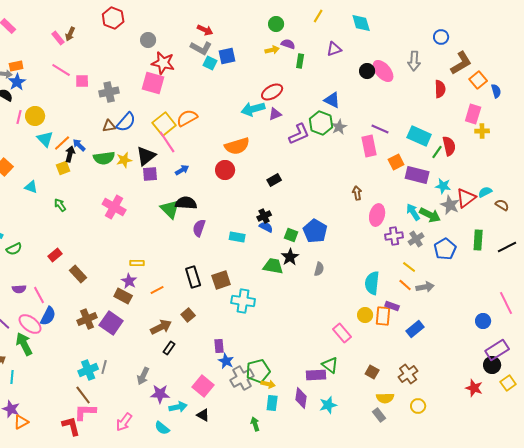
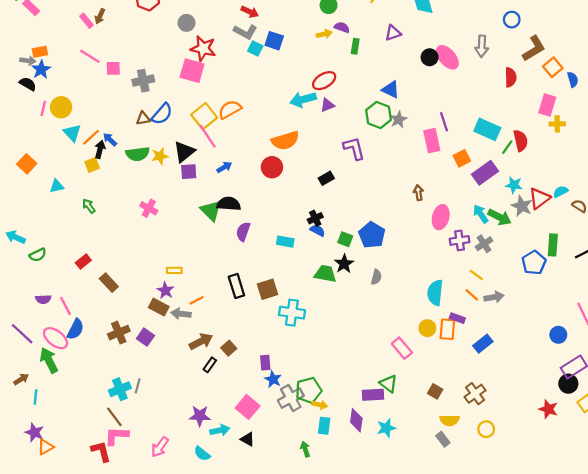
blue square: (227, 56) -> (274, 41), turned 30
purple line: (380, 129) -> (444, 122), turned 48
purple L-shape: (299, 134) -> (354, 148), moved, turned -80
purple rectangle: (417, 175) -> (485, 173), turned -50
cyan triangle: (31, 187) -> (57, 186), turned -32
pink cross: (114, 207) -> (149, 208), size x0.7
blue pentagon: (445, 249) -> (534, 263), moved
brown square: (188, 315) -> (229, 348), moved
purple square: (111, 323) -> (145, 337), size x0.7
gray arrow: (143, 376) -> (181, 314), moved, turned 72

